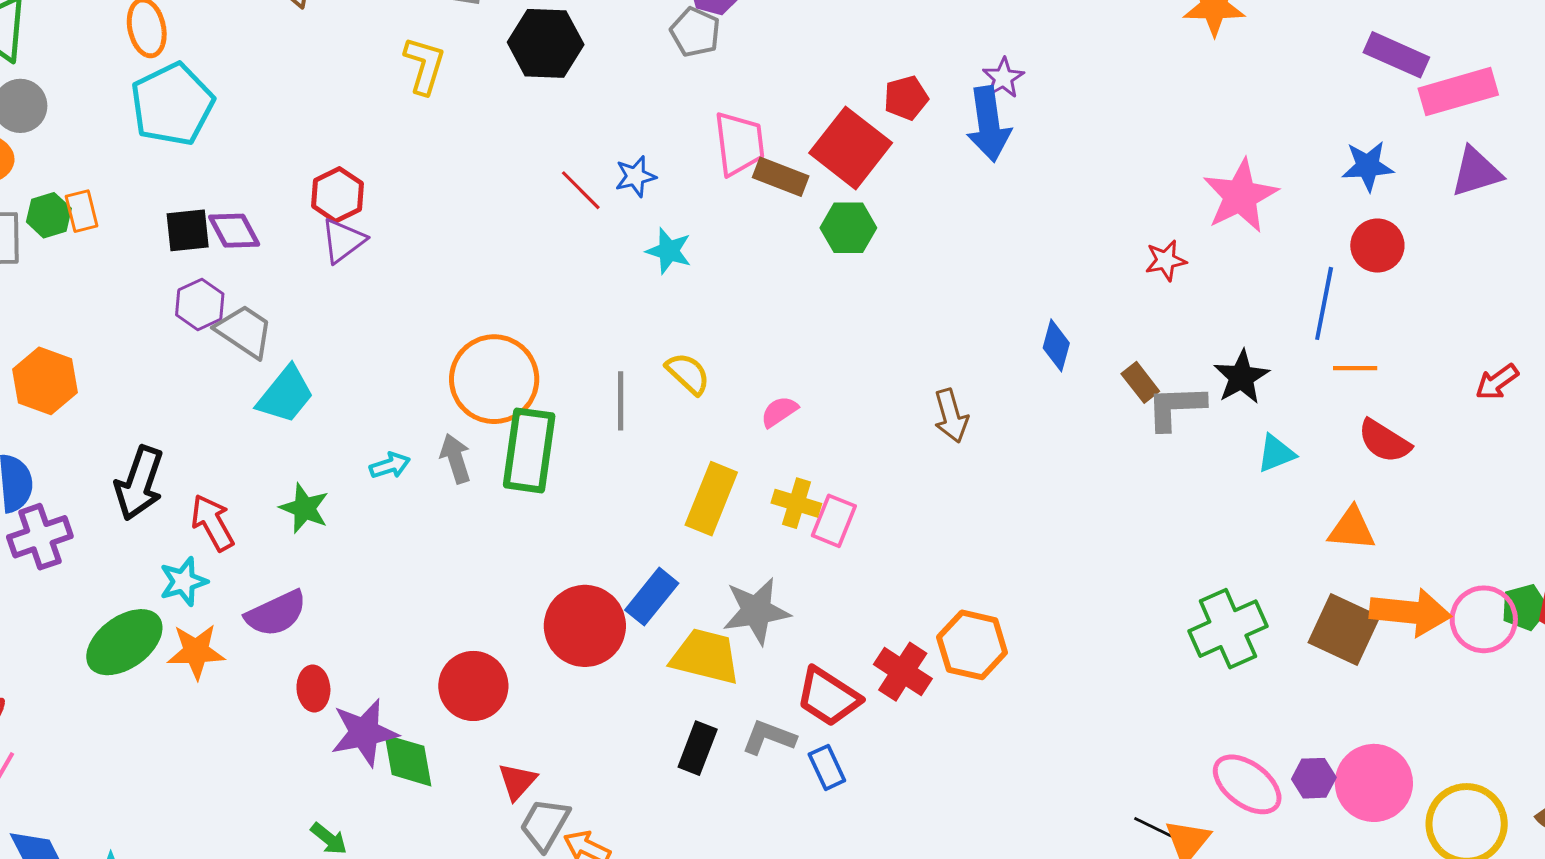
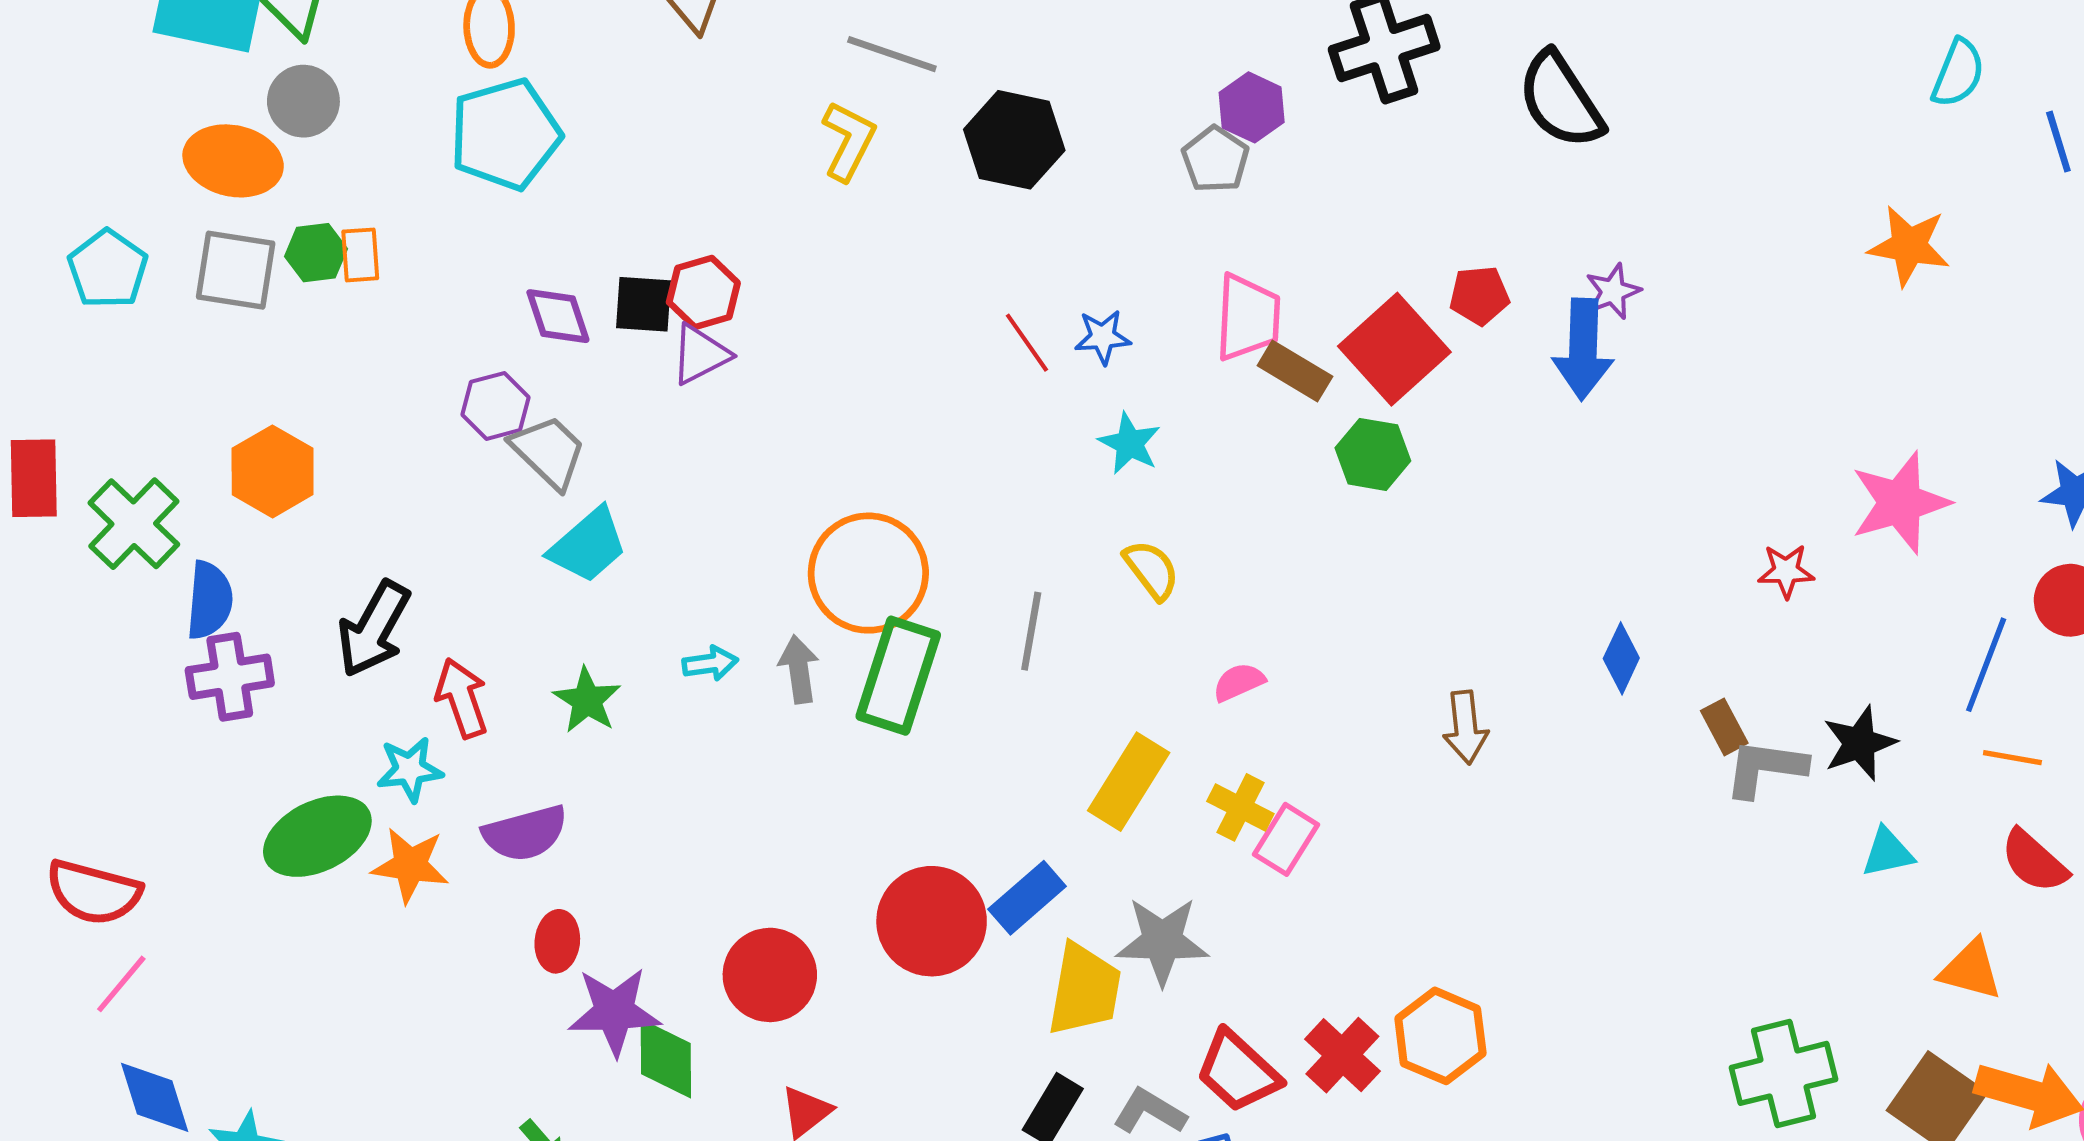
black square: (188, 230) -> (643, 304), moved
yellow semicircle: (688, 373) -> (1151, 570), moved
yellow trapezoid: (705, 656) -> (1084, 990), turned 76

